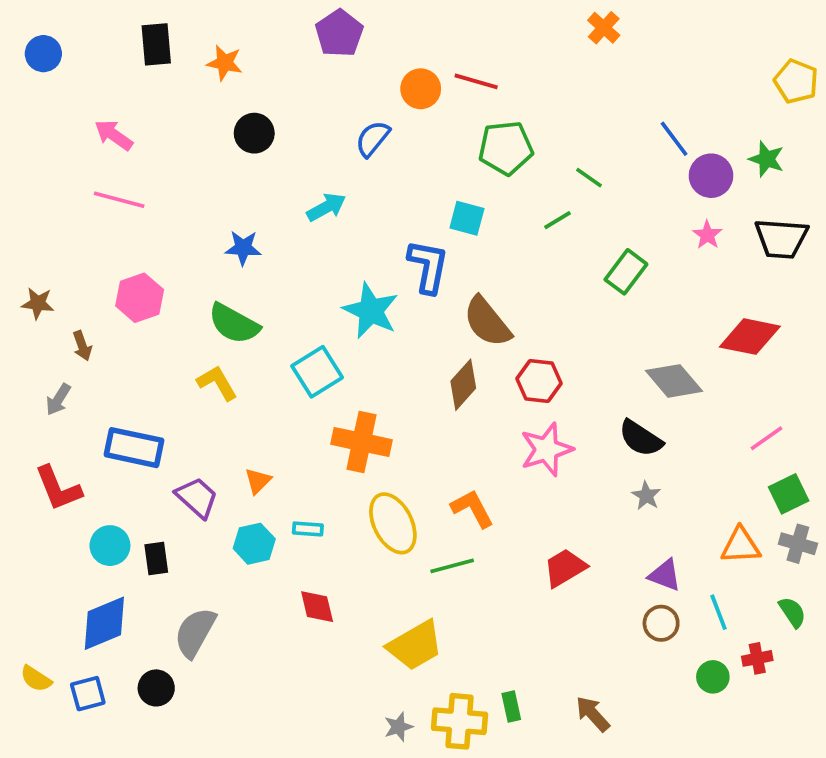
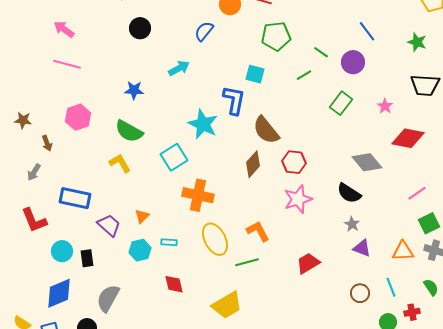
purple circle: (711, 176) -> (353, 62), moved
pink star: (707, 235) -> (385, 106), moved
purple triangle: (665, 575) -> (362, 248), moved

